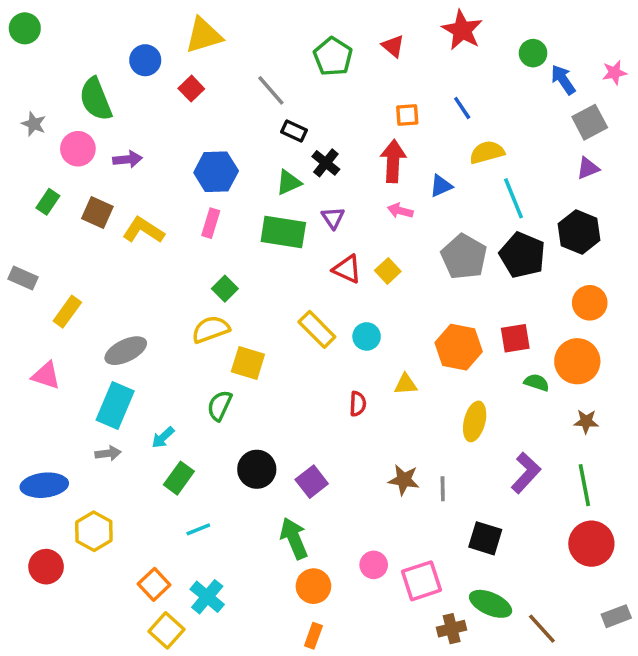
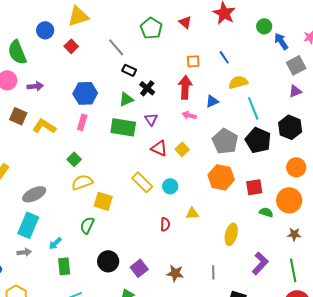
green square: (225, 289) -> (74, 159), moved
orange hexagon: (459, 347) -> (221, 177), moved
green rectangle: (179, 478) -> (64, 266), turned -42
brown star: (404, 480) -> (175, 273), moved

